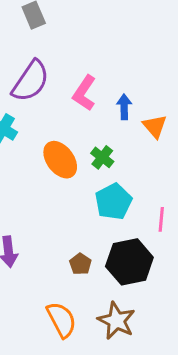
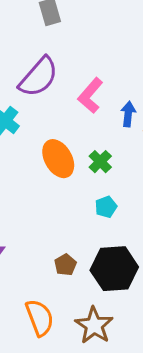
cyan pentagon: (113, 202) -> (106, 207), size x0.6

